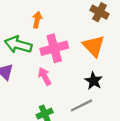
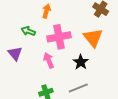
green arrow: (18, 45) -> (28, 31), size x0.6
black star: (93, 81) -> (81, 62), moved

